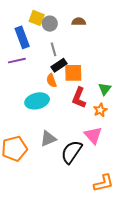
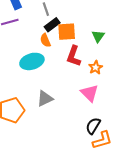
green triangle: (105, 89) -> (98, 36), moved
black semicircle: (72, 152) -> (93, 126), moved, size x0.7

